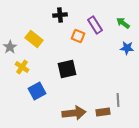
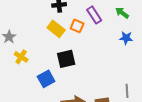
yellow rectangle: (34, 39) -> (56, 29), moved
blue square: (37, 91) -> (46, 79), moved
gray line: (118, 100) -> (127, 91), moved

